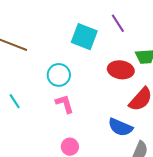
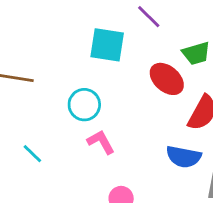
red ellipse: (121, 70) -> (167, 79), turned 45

